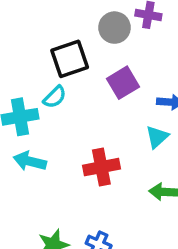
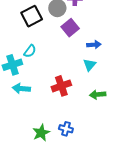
black square: (70, 59) -> (32, 16), moved
purple square: (123, 83) -> (70, 28), moved

